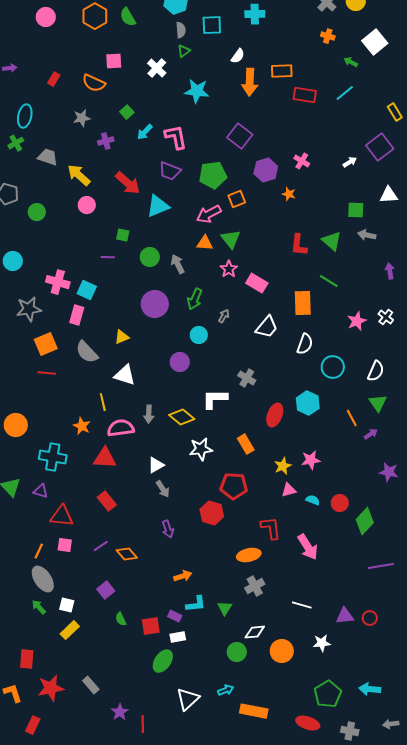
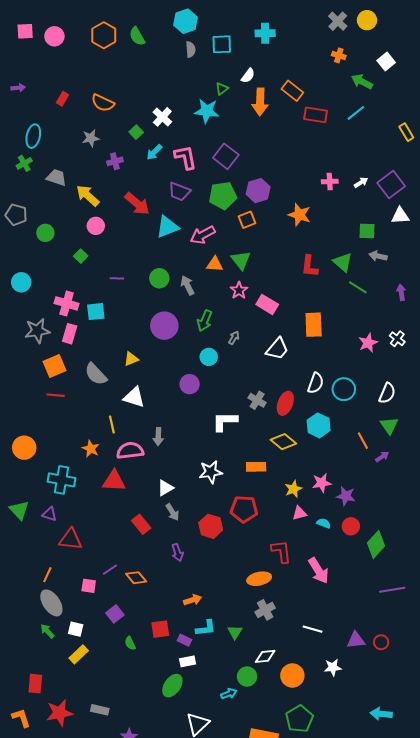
white square: (375, 42) -> (386, 61), size x0.7
green triangle: (184, 51) -> (222, 89), moved
pink square: (114, 61) -> (25, 31), moved
green arrow: (351, 62) -> (362, 82), size x1.5
white cross: (157, 68) -> (162, 117), moved
orange rectangle: (282, 71) -> (292, 91), turned 40
purple square: (240, 136) -> (226, 156), moved
purple square: (380, 147) -> (391, 184), moved
pink cross: (302, 161) -> (330, 181), moved, turned -35
purple hexagon: (266, 170) -> (258, 191), moved
orange star: (289, 194) -> (299, 215), size x1.6
pink arrow: (209, 214) -> (203, 235), moved
green square: (123, 235) -> (81, 256), moved, turned 32
green line: (329, 281) -> (358, 287), moved
cyan square: (87, 290) -> (96, 312), turned -30
pink rectangle: (77, 315) -> (70, 334), moved
white semicircle: (305, 344) -> (316, 383), moved
red ellipse: (275, 415) -> (285, 403), moved
yellow diamond: (182, 417) -> (283, 442), moved
orange rectangle: (246, 444) -> (256, 467), turned -60
purple star: (389, 472) -> (346, 496), moved
red rectangle: (107, 501) -> (141, 524), moved
red hexagon: (212, 513) -> (211, 526), moved
pink square: (65, 545) -> (89, 586), moved
red square: (151, 626) -> (160, 629), moved
gray rectangle: (91, 685) -> (100, 710), turned -36
cyan arrow: (226, 690) -> (229, 694), moved
green pentagon: (328, 694) -> (299, 719), moved

